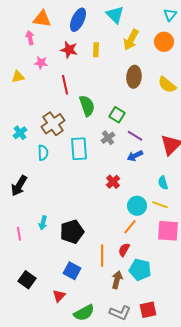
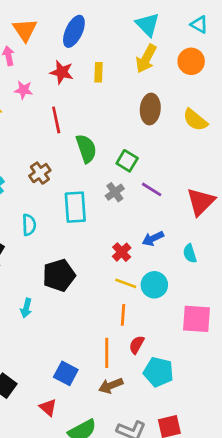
cyan triangle: (115, 15) -> (148, 25), moved
cyan triangle: (170, 15) -> (199, 25), turned -40
orange triangle: (42, 19) -> (25, 30), turned 48
brown cross: (53, 124) -> (40, 173), size x0.7
cyan semicircle: (43, 153) -> (29, 225), moved
blue arrow: (135, 156) -> (153, 238), moved
yellow line: (160, 205) -> (126, 283), moved
orange line: (130, 227) -> (123, 315), moved, turned -35
black pentagon: (72, 232) -> (59, 275), moved
brown arrow: (117, 280) -> (111, 386), moved, turned -126
red triangle: (59, 296) -> (48, 407), turned -32

